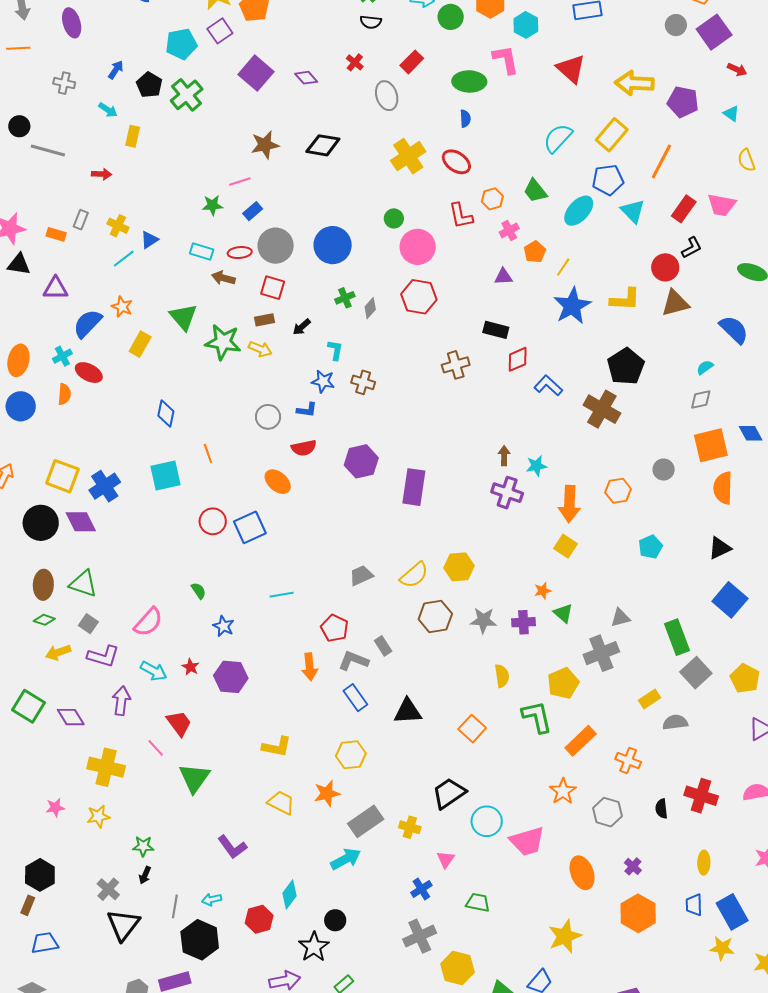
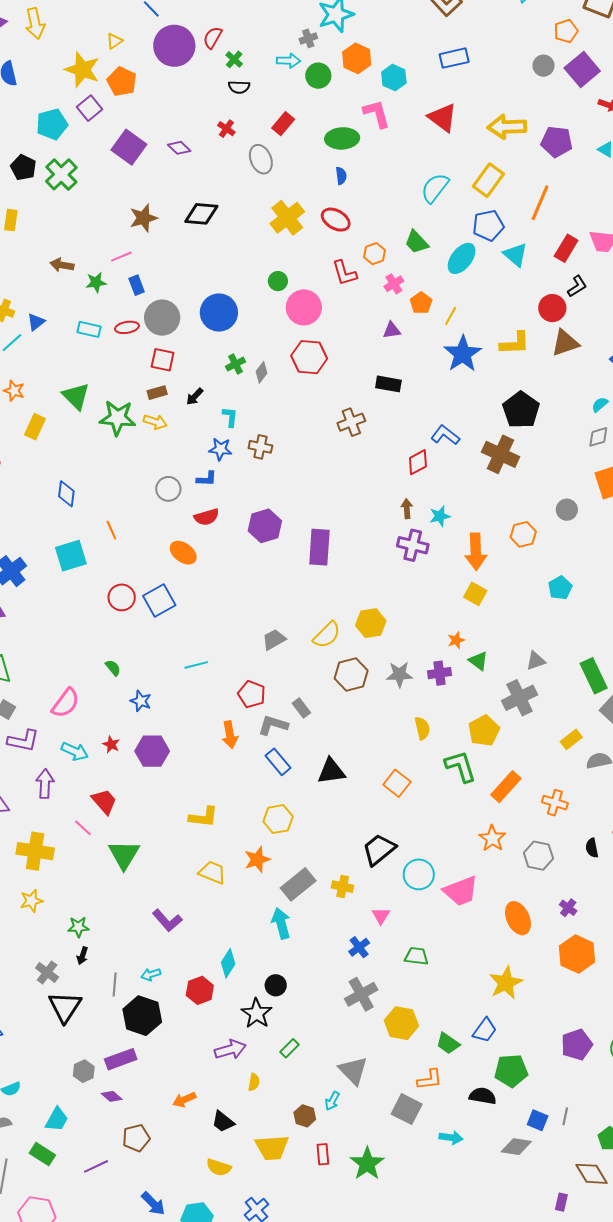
blue rectangle: (253, 211) -> (137, 285), turned -66
brown arrow: (223, 278) -> (62, 265), moved
red diamond: (518, 359) -> (418, 462), moved
cyan arrow: (346, 859) -> (281, 923), turned -72

